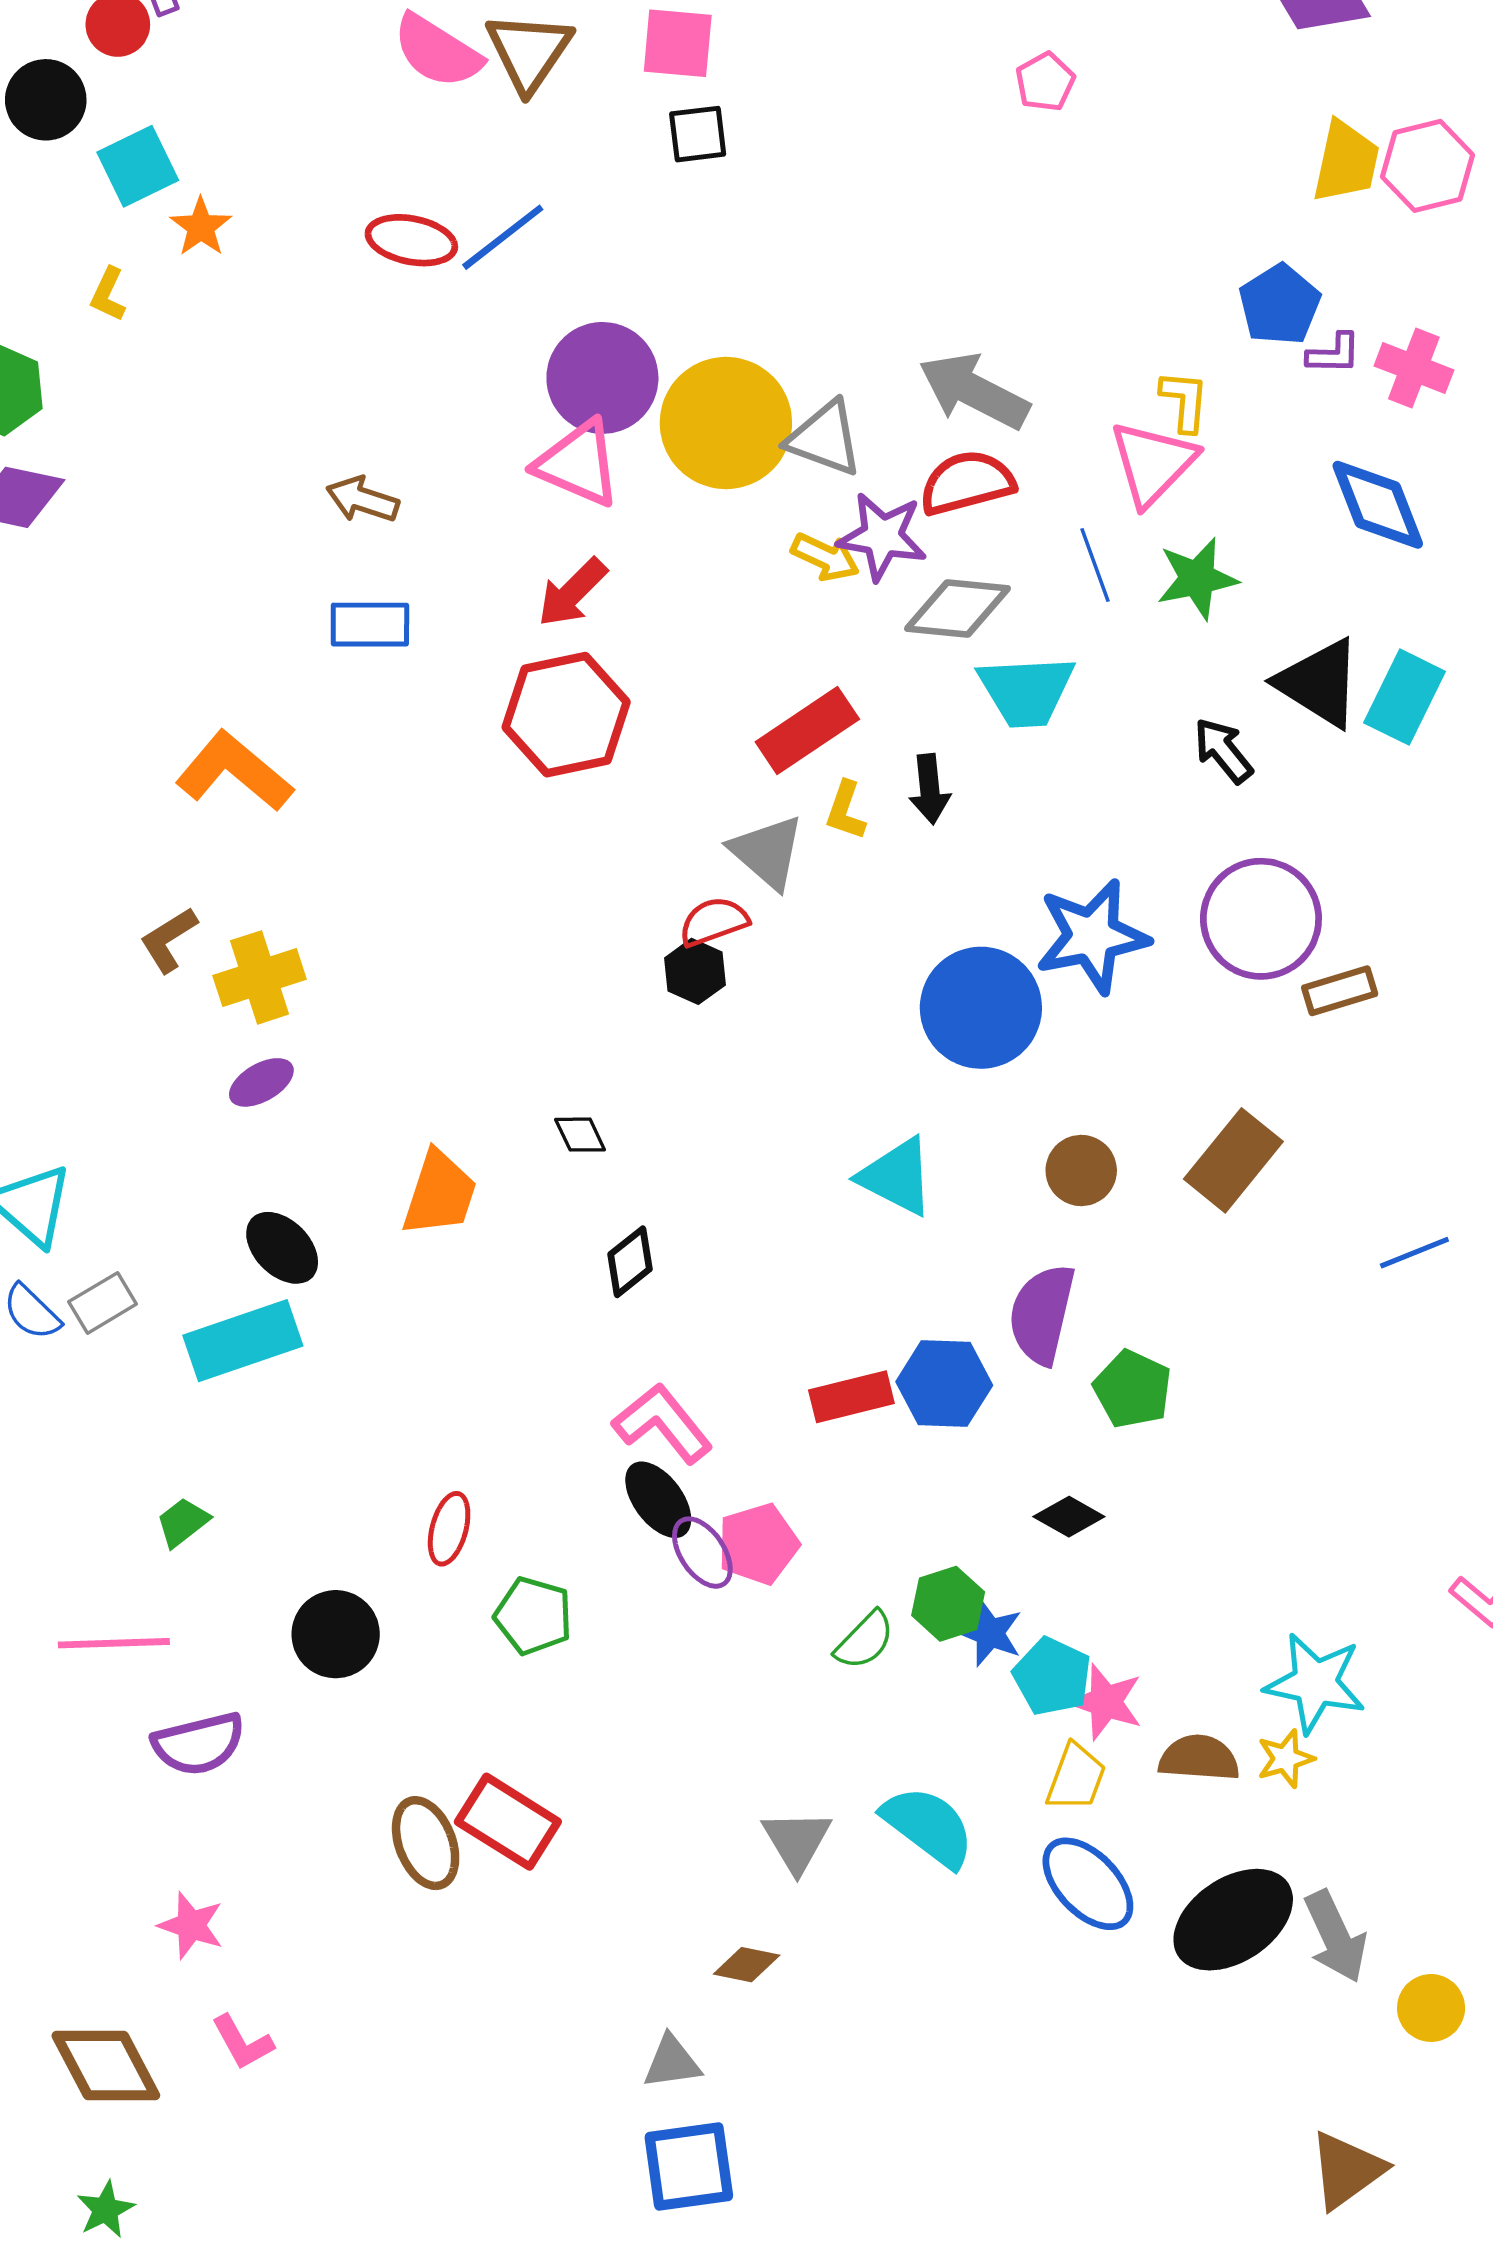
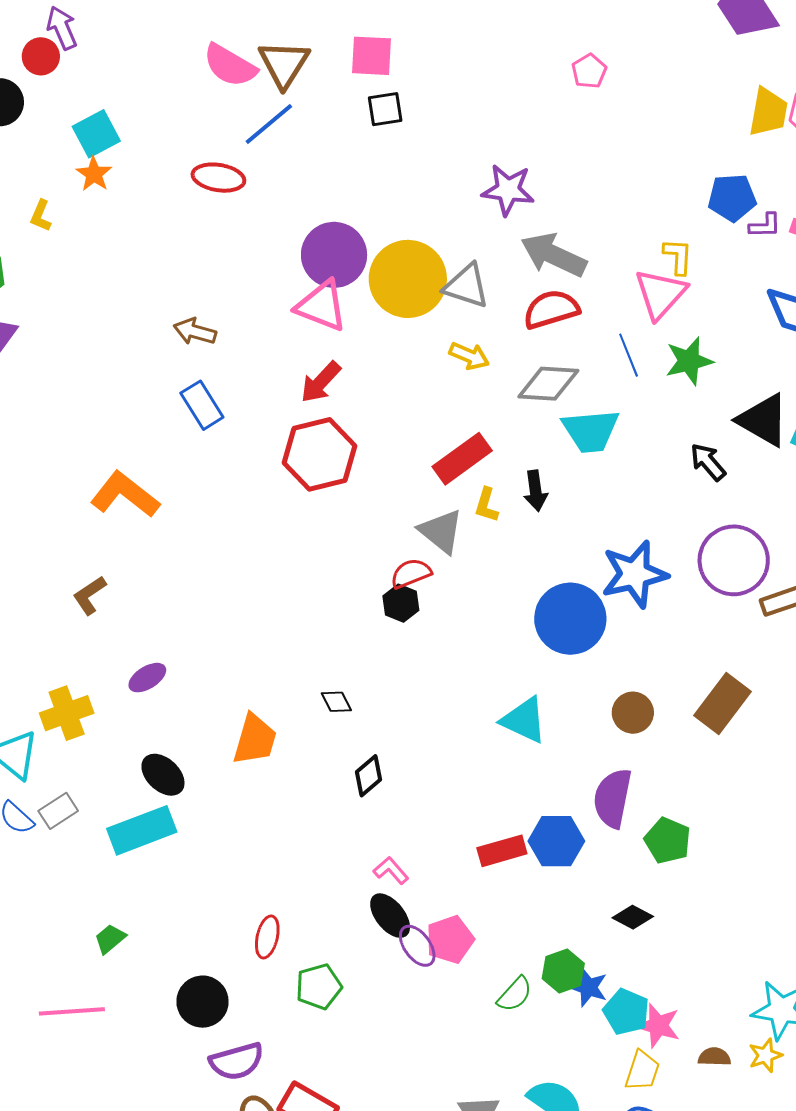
cyan square: (138, 166) -> (96, 134), moved
blue line: (503, 237) -> (269, 124), moved
blue pentagon: (1280, 305) -> (732, 198), turned 30
purple star: (882, 536) -> (508, 190), moved
blue rectangle: (370, 625) -> (202, 405), turned 60
yellow cross: (260, 977) -> (67, 713), moved
pink L-shape: (663, 1423) -> (391, 870), size x0.6
green pentagon: (533, 1616) -> (319, 987), turned -30
purple semicircle: (199, 1744) -> (237, 1061), moved
brown semicircle: (1199, 1758) -> (714, 1057), size x0.7

